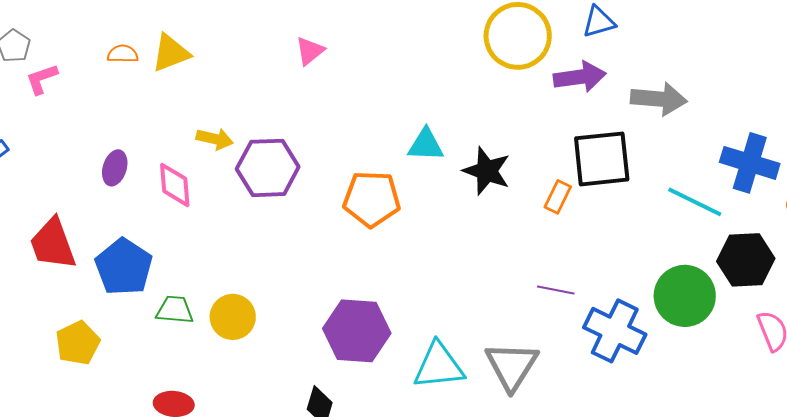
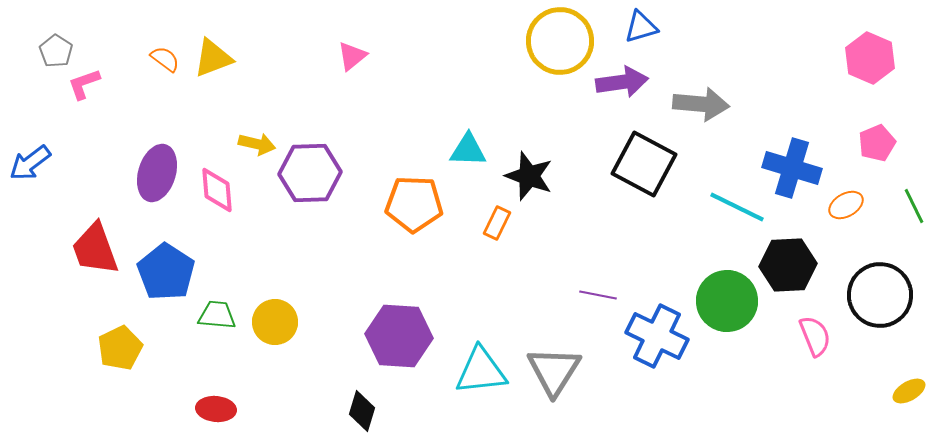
orange semicircle: (123, 54) -> (165, 59), turned 36
black square: (602, 159) -> (644, 164), turned 34
purple ellipse: (115, 168) -> (157, 173), size x1.6
orange rectangle: (558, 197) -> (497, 223), moved

